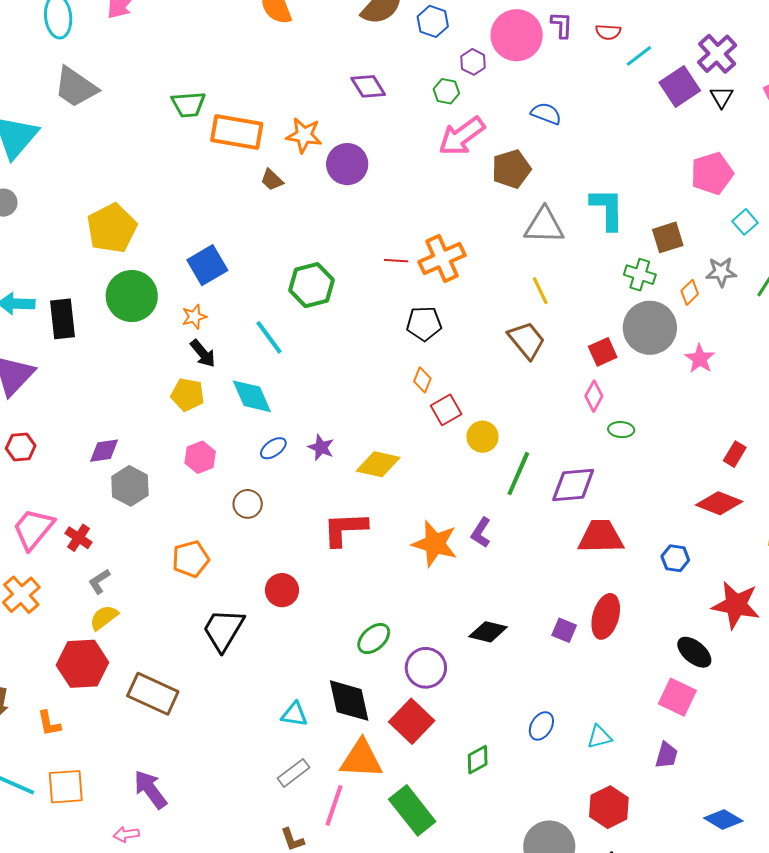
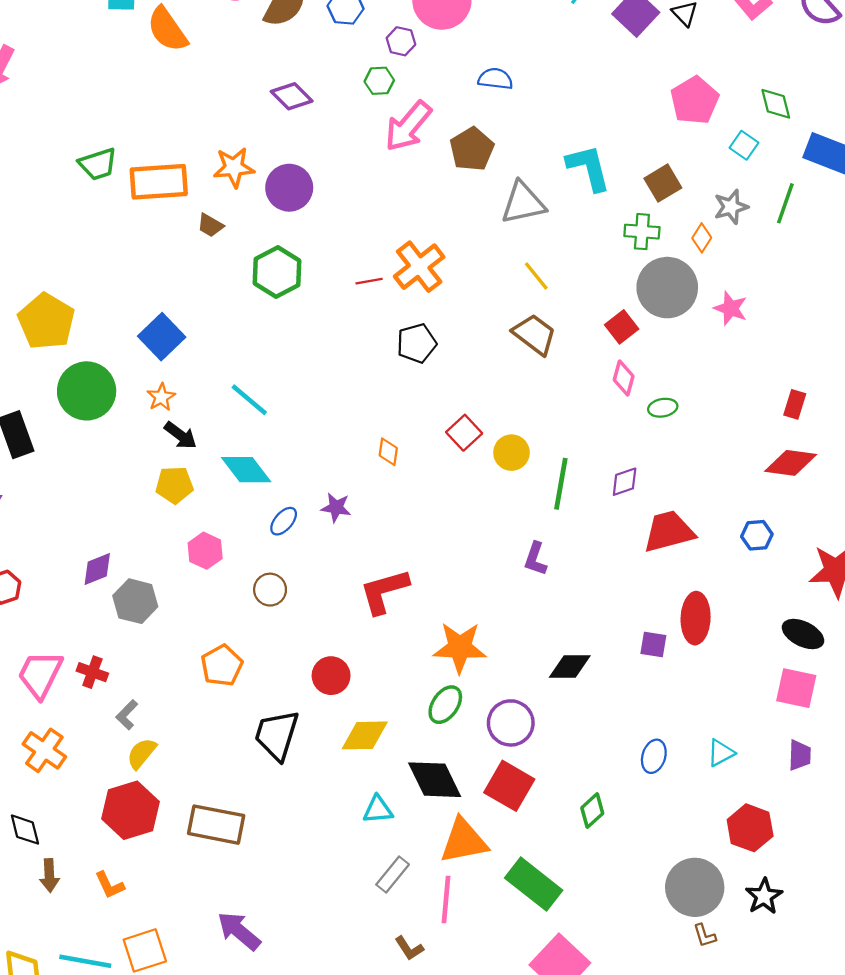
green hexagon: (311, 285) -> (277, 272), moved
orange diamond: (422, 380) -> (388, 452), moved
yellow diamond: (378, 464) -> (365, 735), moved
purple diamond: (573, 485) -> (625, 482), size x0.6
orange star: (435, 544) -> (460, 647), moved

